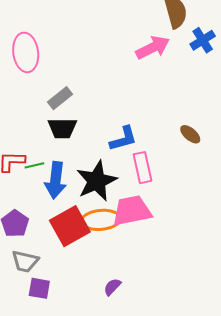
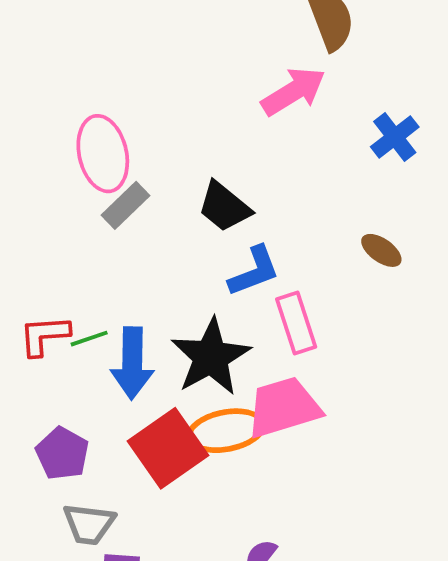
blue cross: (203, 40) -> (395, 137), moved
pink ellipse: (26, 52) -> (103, 154), moved
black trapezoid: (62, 128) -> (224, 207), moved, turned 44

